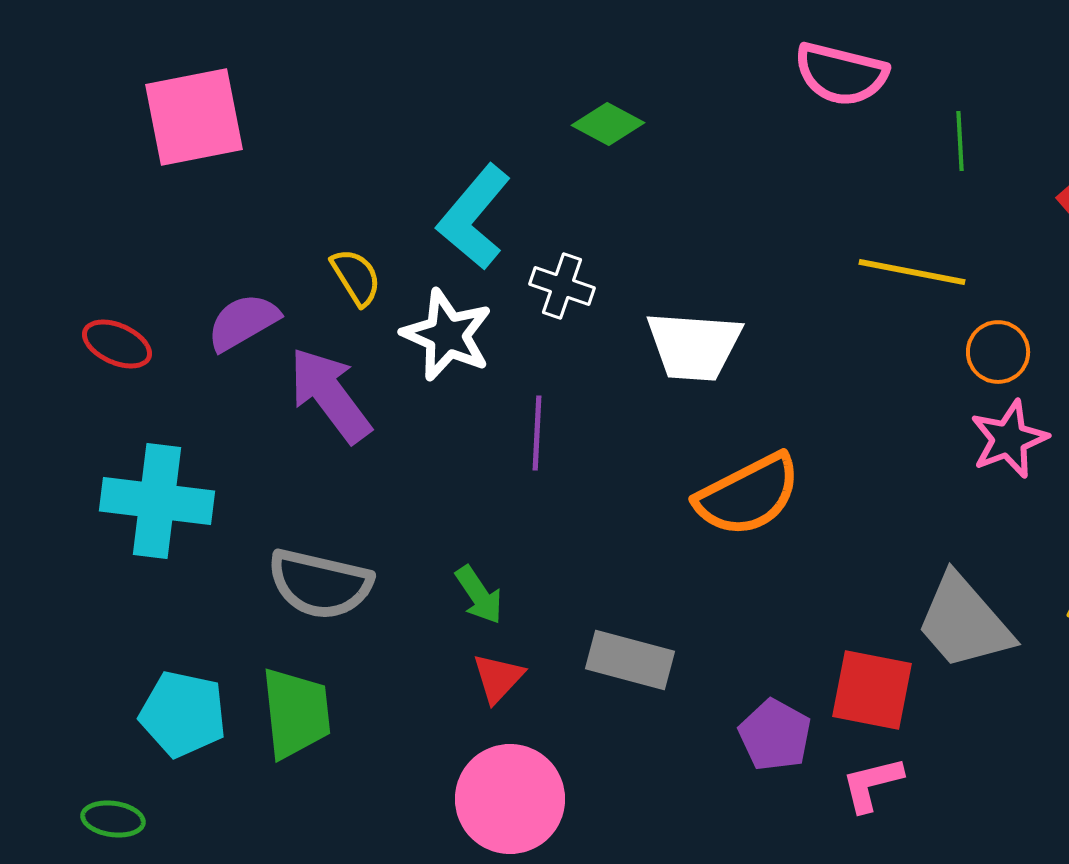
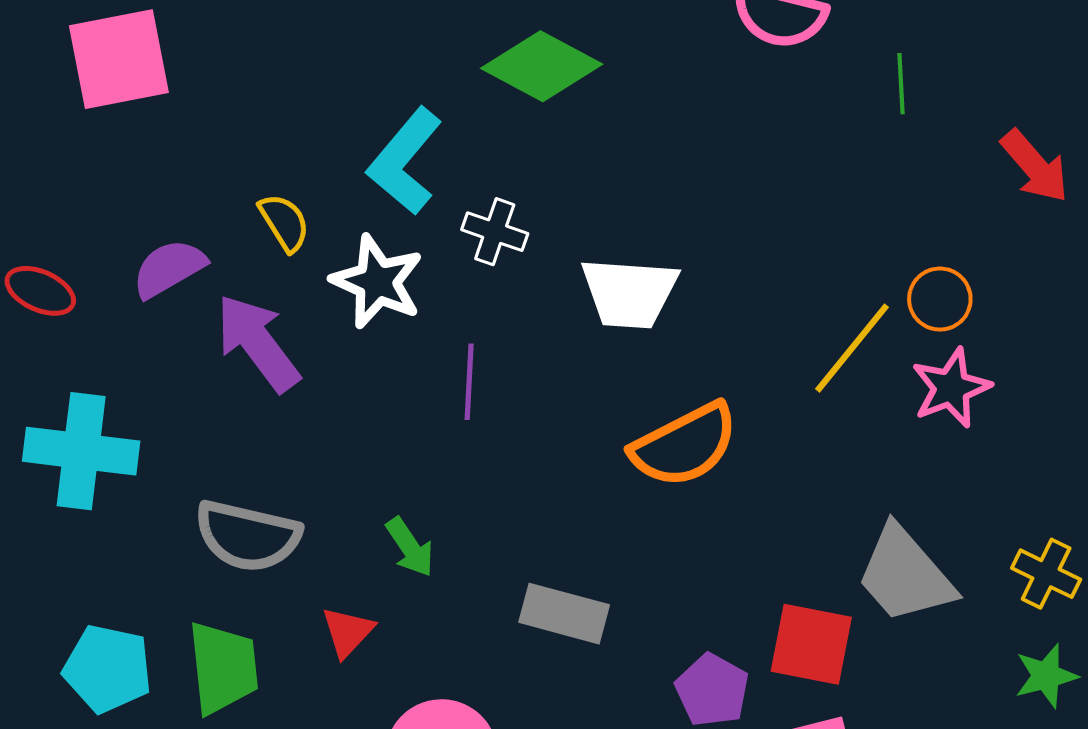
green diamond: (608, 124) -> (542, 66), size x1.6
yellow line: (912, 272) -> (852, 348), moved, turned -62
red triangle: (498, 678) -> (348, 632), moved

